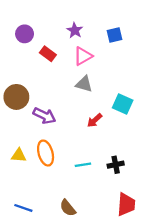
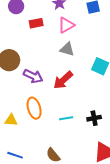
red rectangle: (48, 54) -> (36, 23), turned -48
red arrow: (95, 120) -> (63, 80), moved, size x1.5
yellow triangle: (19, 155) -> (11, 120), moved

